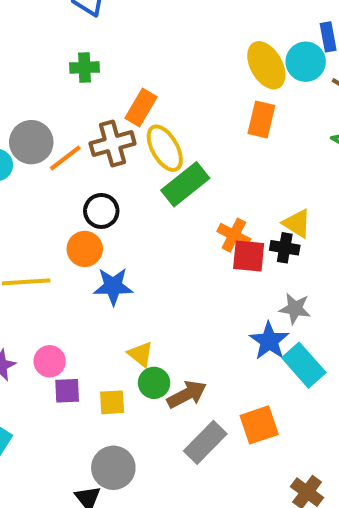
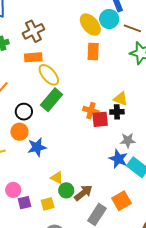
orange rectangle: (141, 108) -> (33, 57), turned 66
brown cross: (113, 144) -> (33, 31), moved
green rectangle: (185, 184) -> (52, 100), moved

